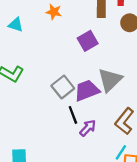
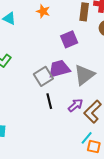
purple trapezoid: (87, 90) -> (59, 69), moved
purple arrow: (88, 128) -> (75, 105), moved

